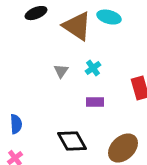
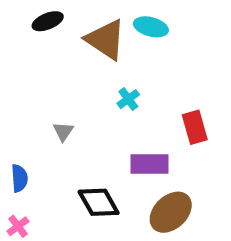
gray triangle: (61, 71) -> (63, 132), moved
purple rectangle: (95, 102) -> (149, 164), moved, size x1.5

